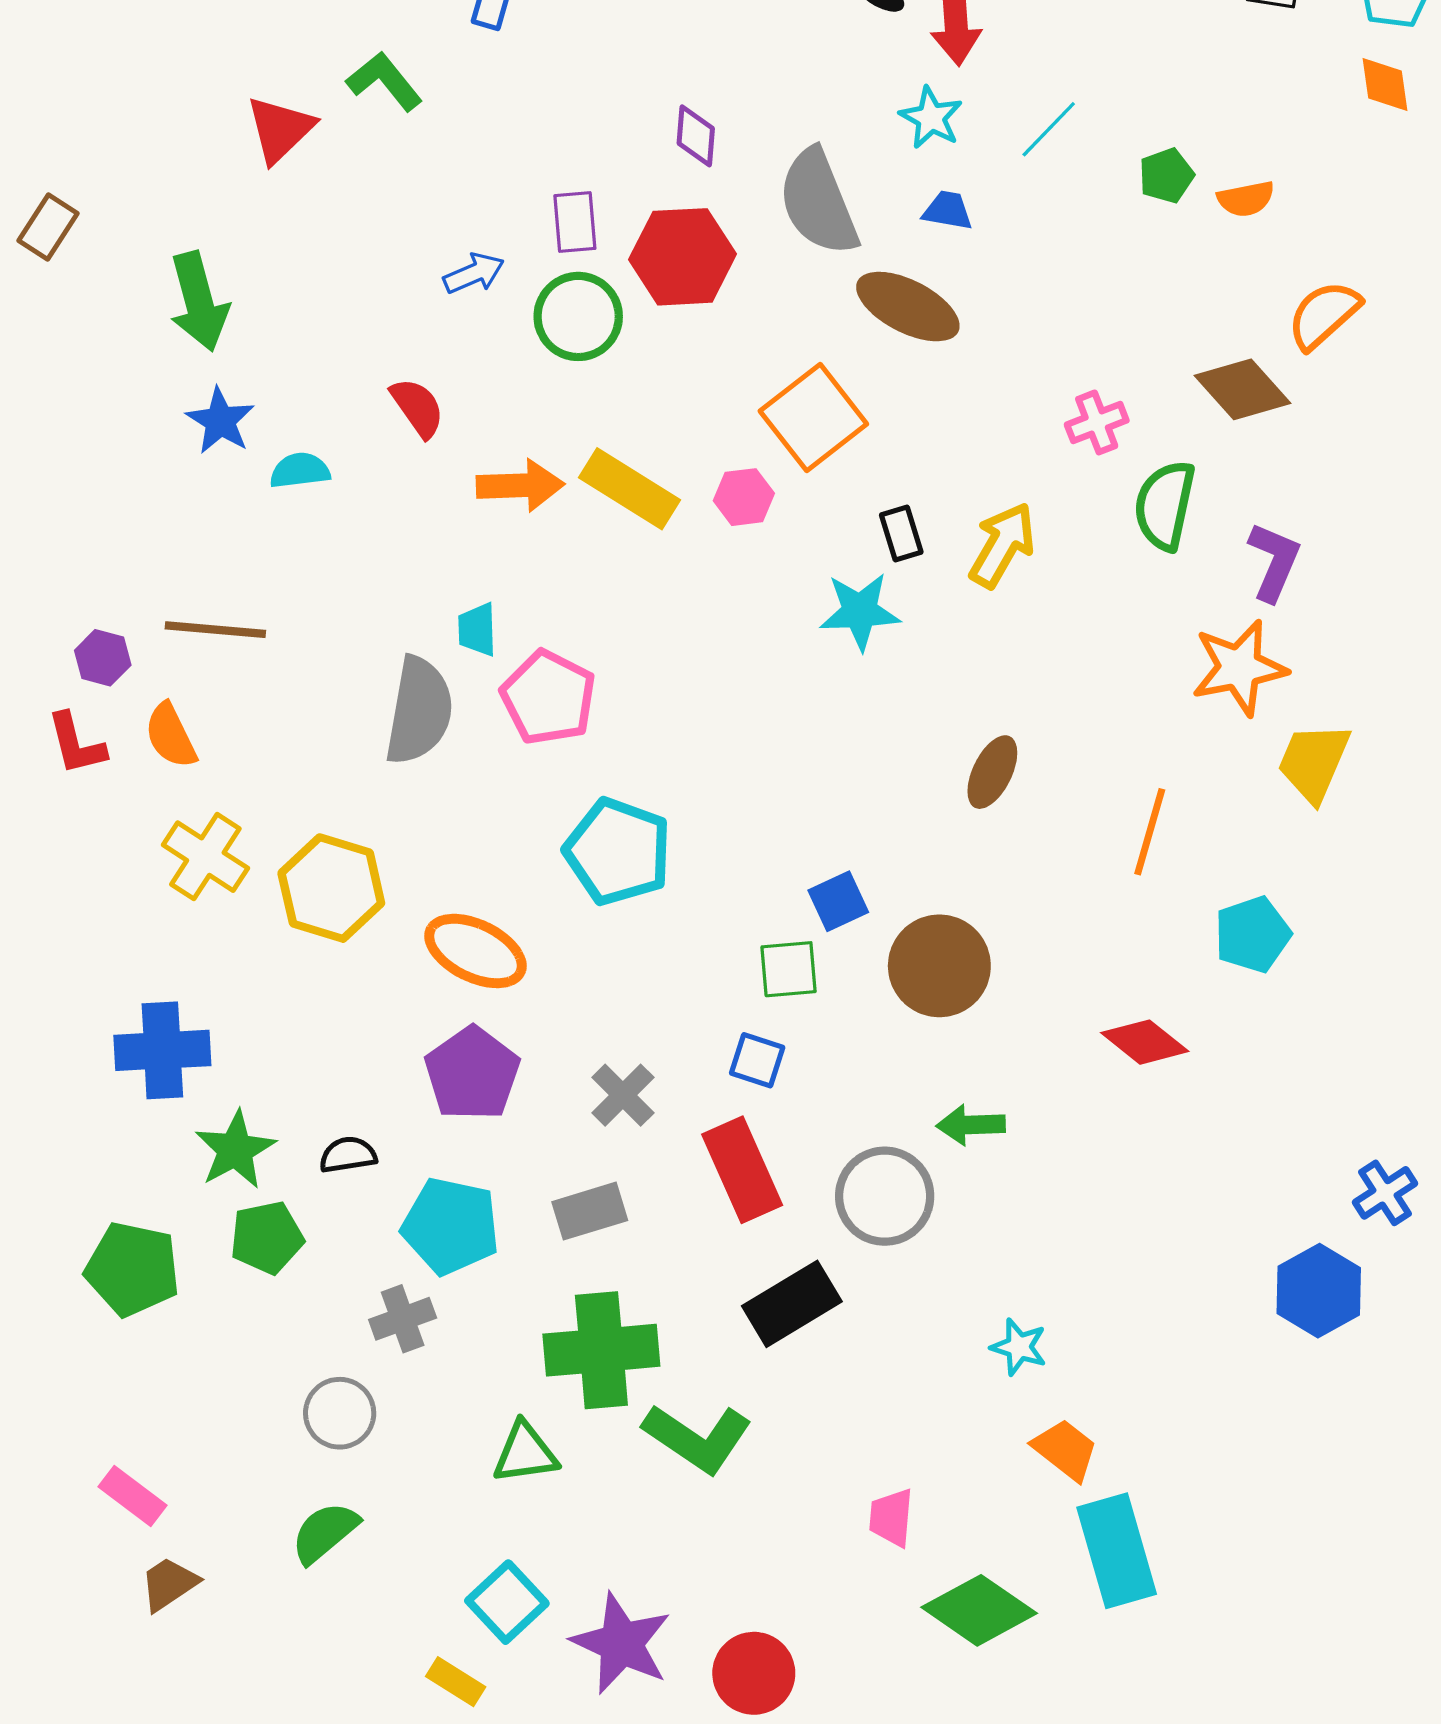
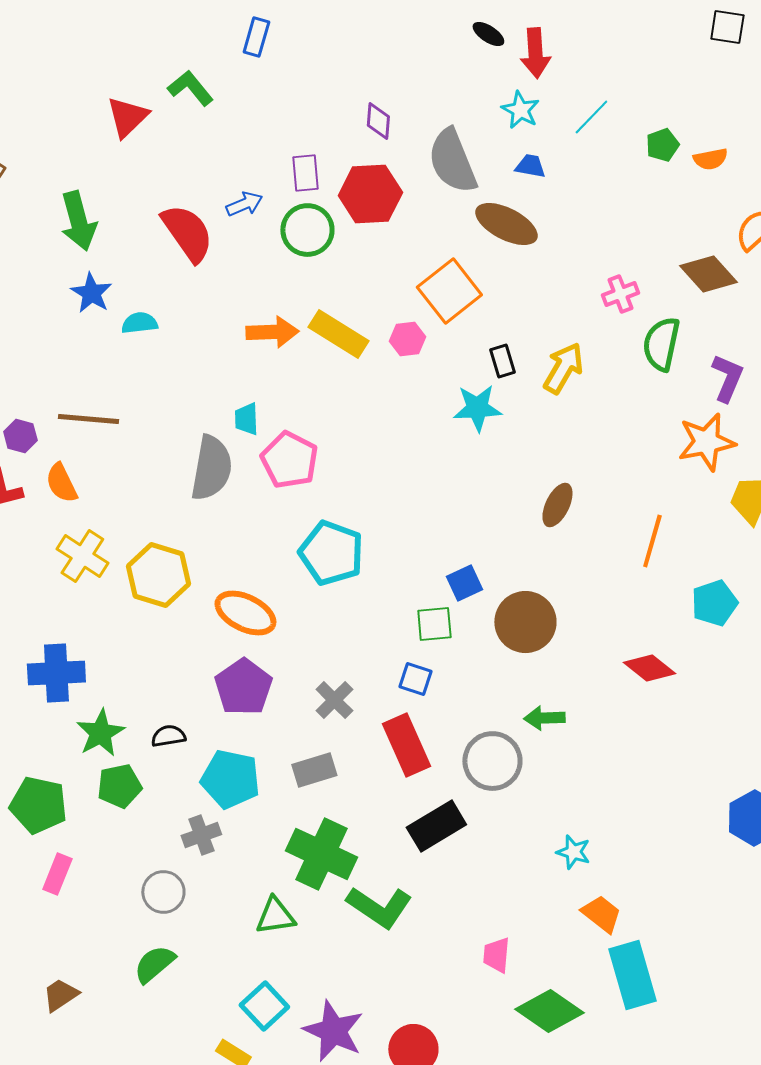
red semicircle: (417, 408) -> (187, 233), moved, size x1.6
green cross: (601, 1350) -> (321, 854), turned 30
pink rectangle: (133, 1496) -> (57, 874), moved, turned 75

